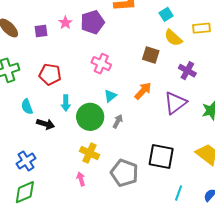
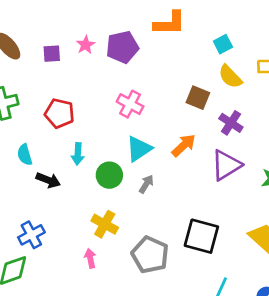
purple cross: (187, 71) -> (231, 123), moved
cyan triangle: (110, 96) -> (139, 149), size x1.5
green circle: (90, 117) -> (109, 175), size x0.7
blue cross: (26, 161) -> (31, 235), moved

